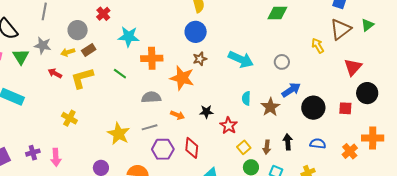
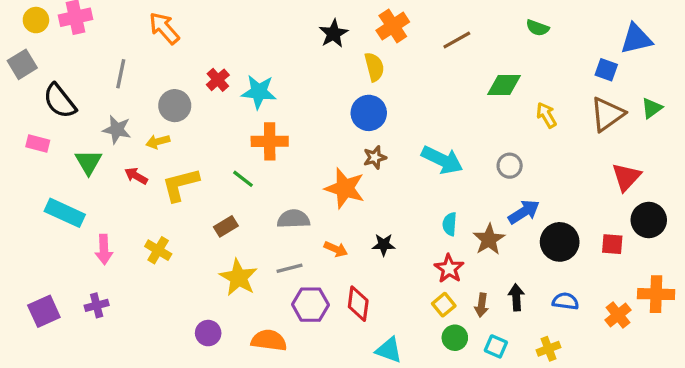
cyan star: (129, 37) -> (259, 92), moved
yellow arrow: (318, 46) -> (546, 115), moved
brown rectangle: (89, 50) -> (226, 226), moved
green triangle: (21, 57) -> (88, 162), moved
orange cross: (152, 58) -> (270, 141), moved
red star: (229, 126) -> (449, 269), moved
pink arrow: (56, 157) -> (104, 250), moved

